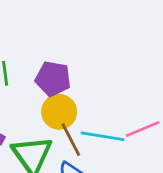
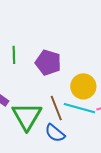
yellow circle: (59, 112) -> (83, 86), moved

